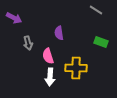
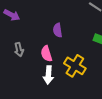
gray arrow: (28, 43) -> (19, 50), moved
yellow cross: (76, 68) -> (75, 66), turned 30

